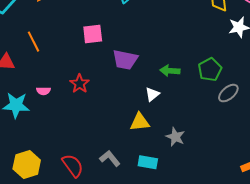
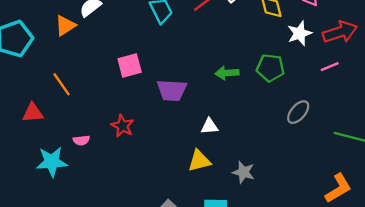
green pentagon: (210, 70) -> (270, 68), moved, turned -30
green arrow: (170, 71) -> (227, 73), moved
white triangle: (152, 94) -> (209, 126), turned 42

